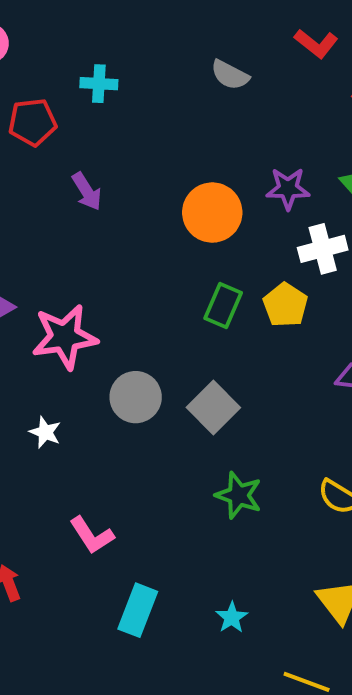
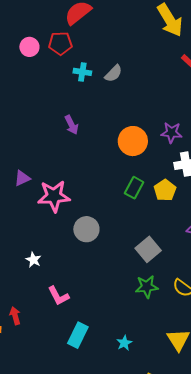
gray semicircle: (230, 75) -> (113, 73), moved, turned -78
red pentagon: (32, 122) -> (60, 43), moved
gray square: (213, 407) -> (148, 249), moved
white star: (45, 432) -> (33, 260), moved
green star: (239, 495) -> (147, 287), moved, turned -30

